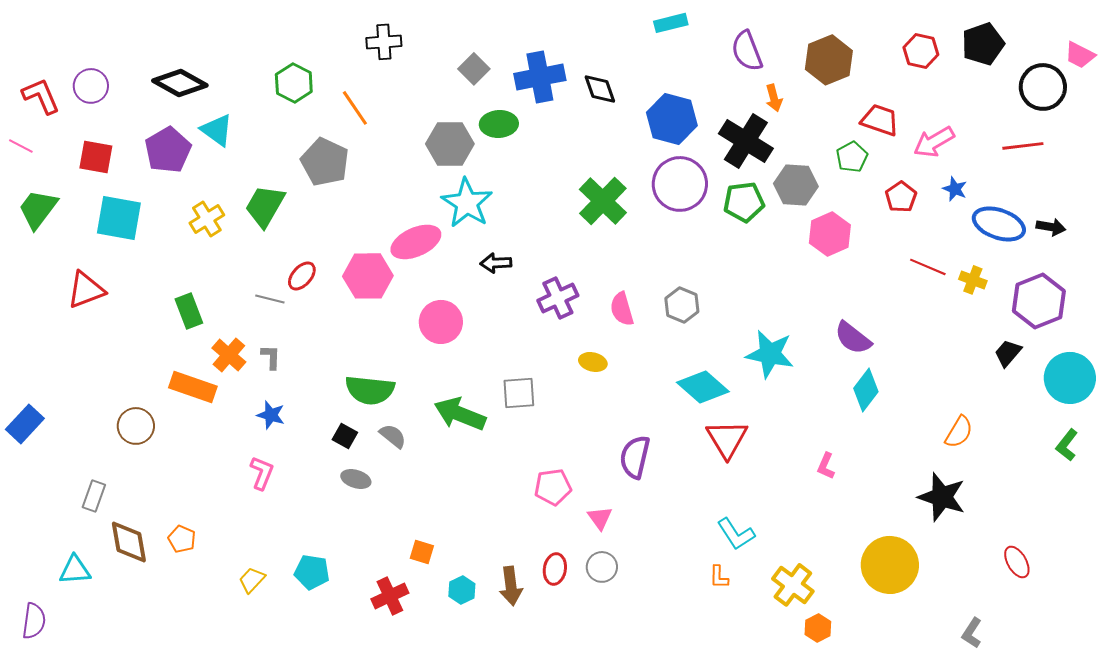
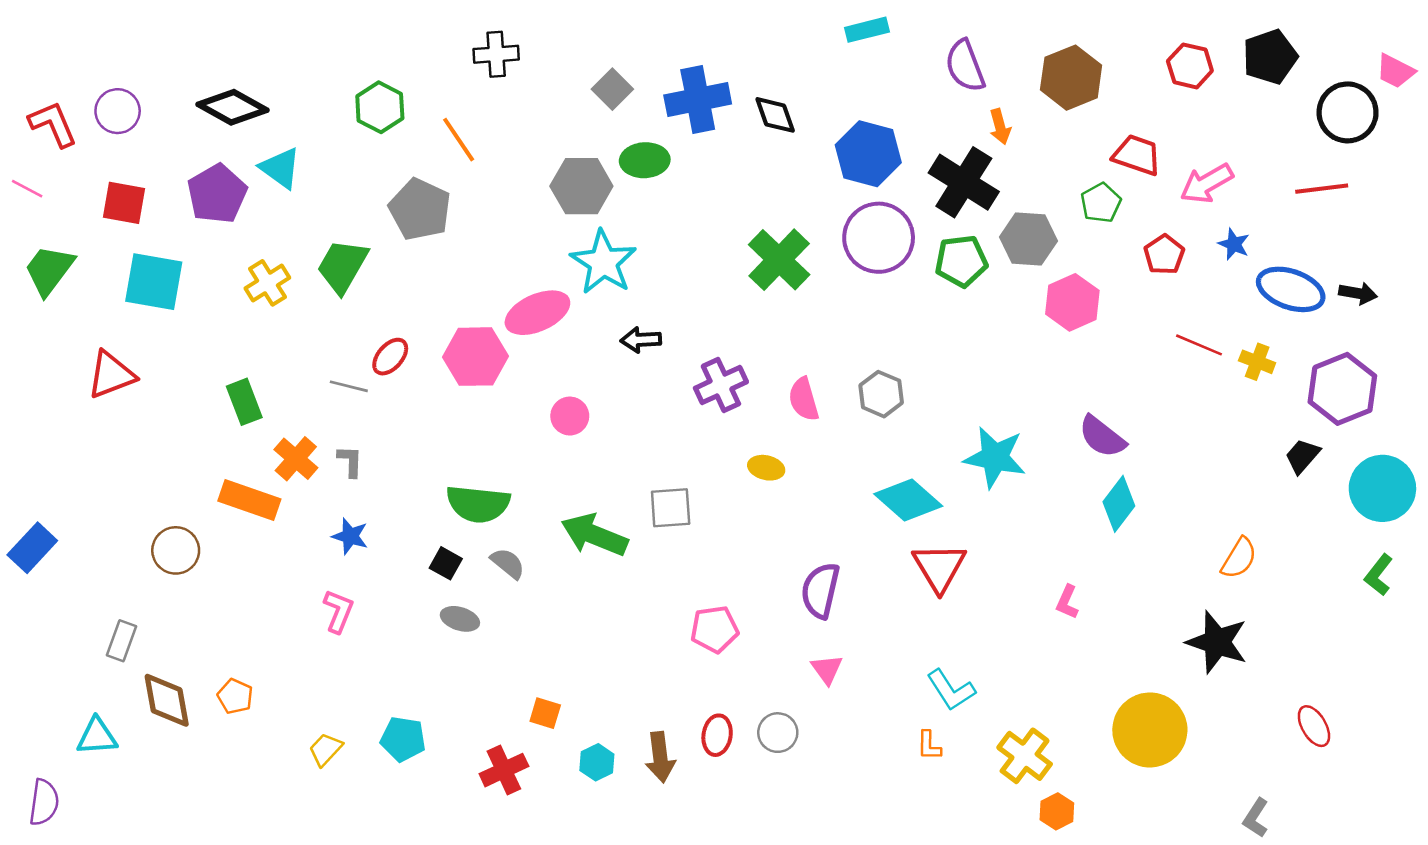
pink circle: (441, 322) -> (570, 416), size x0.7
pink triangle: (600, 518) -> (827, 669), moved

